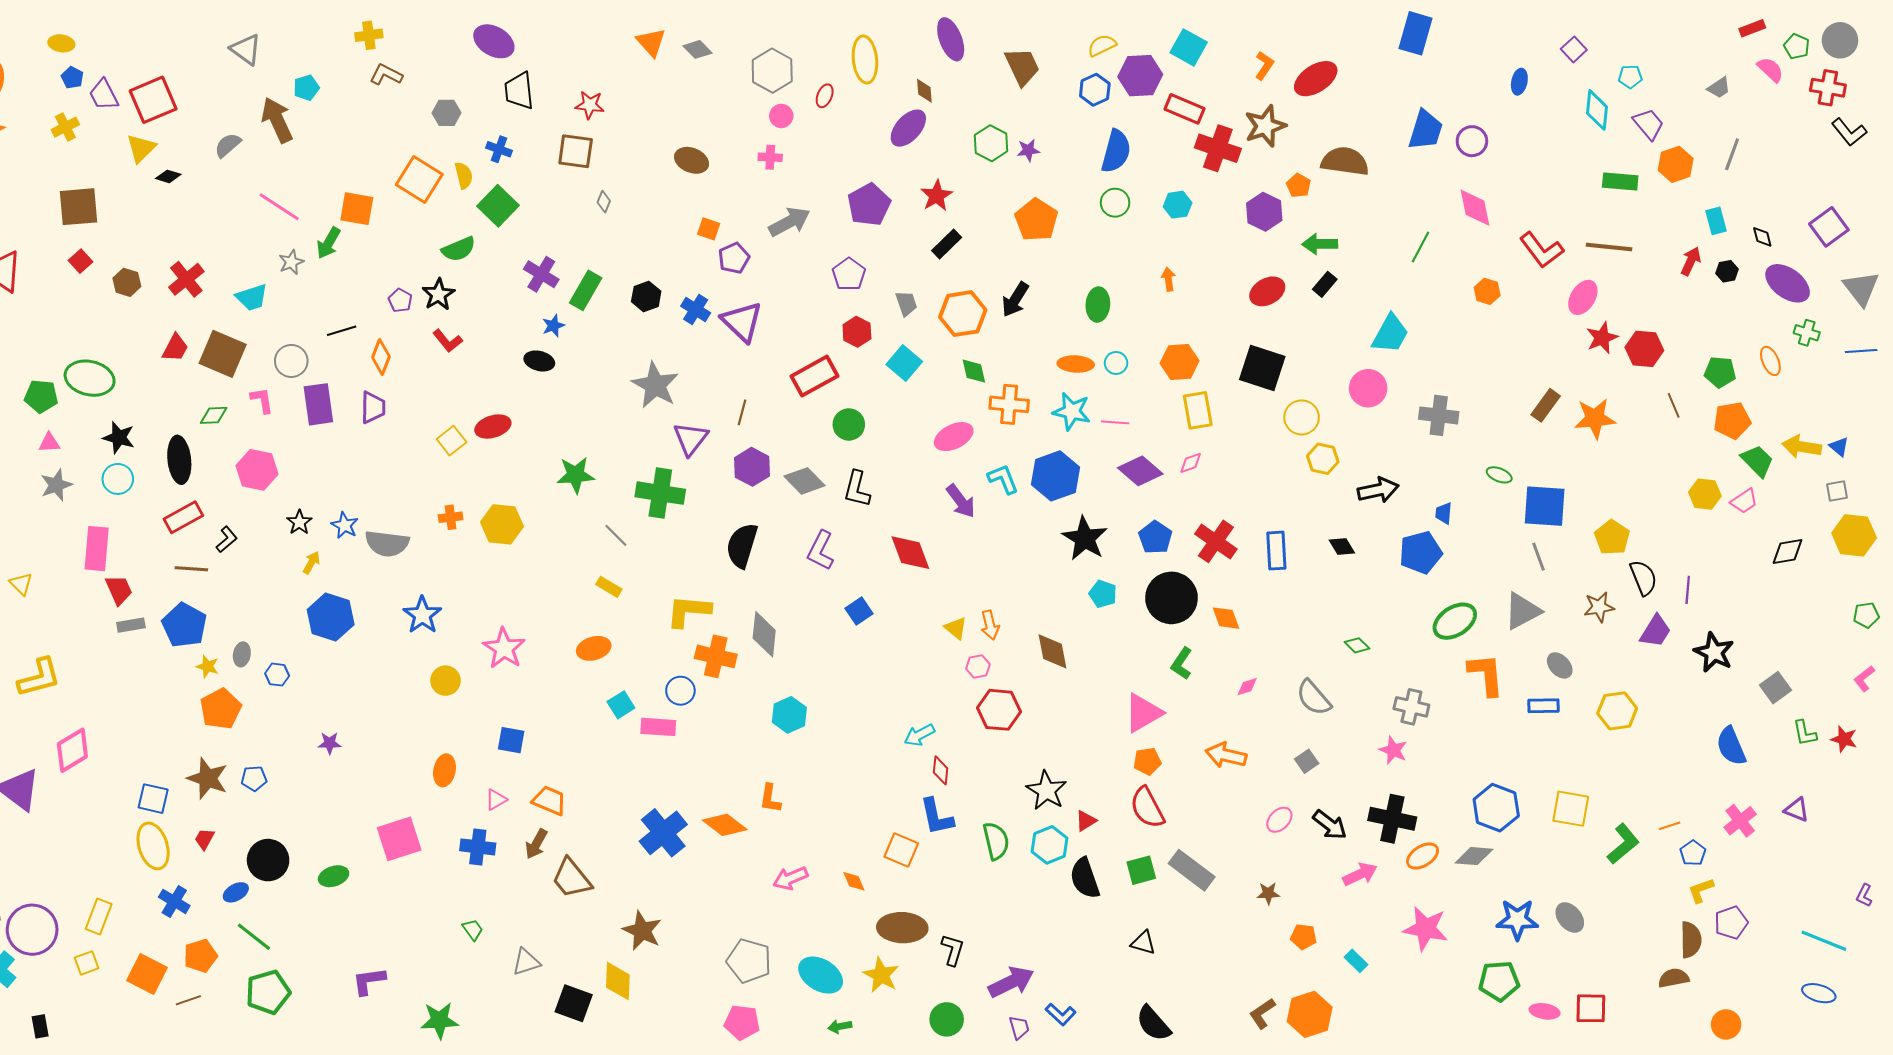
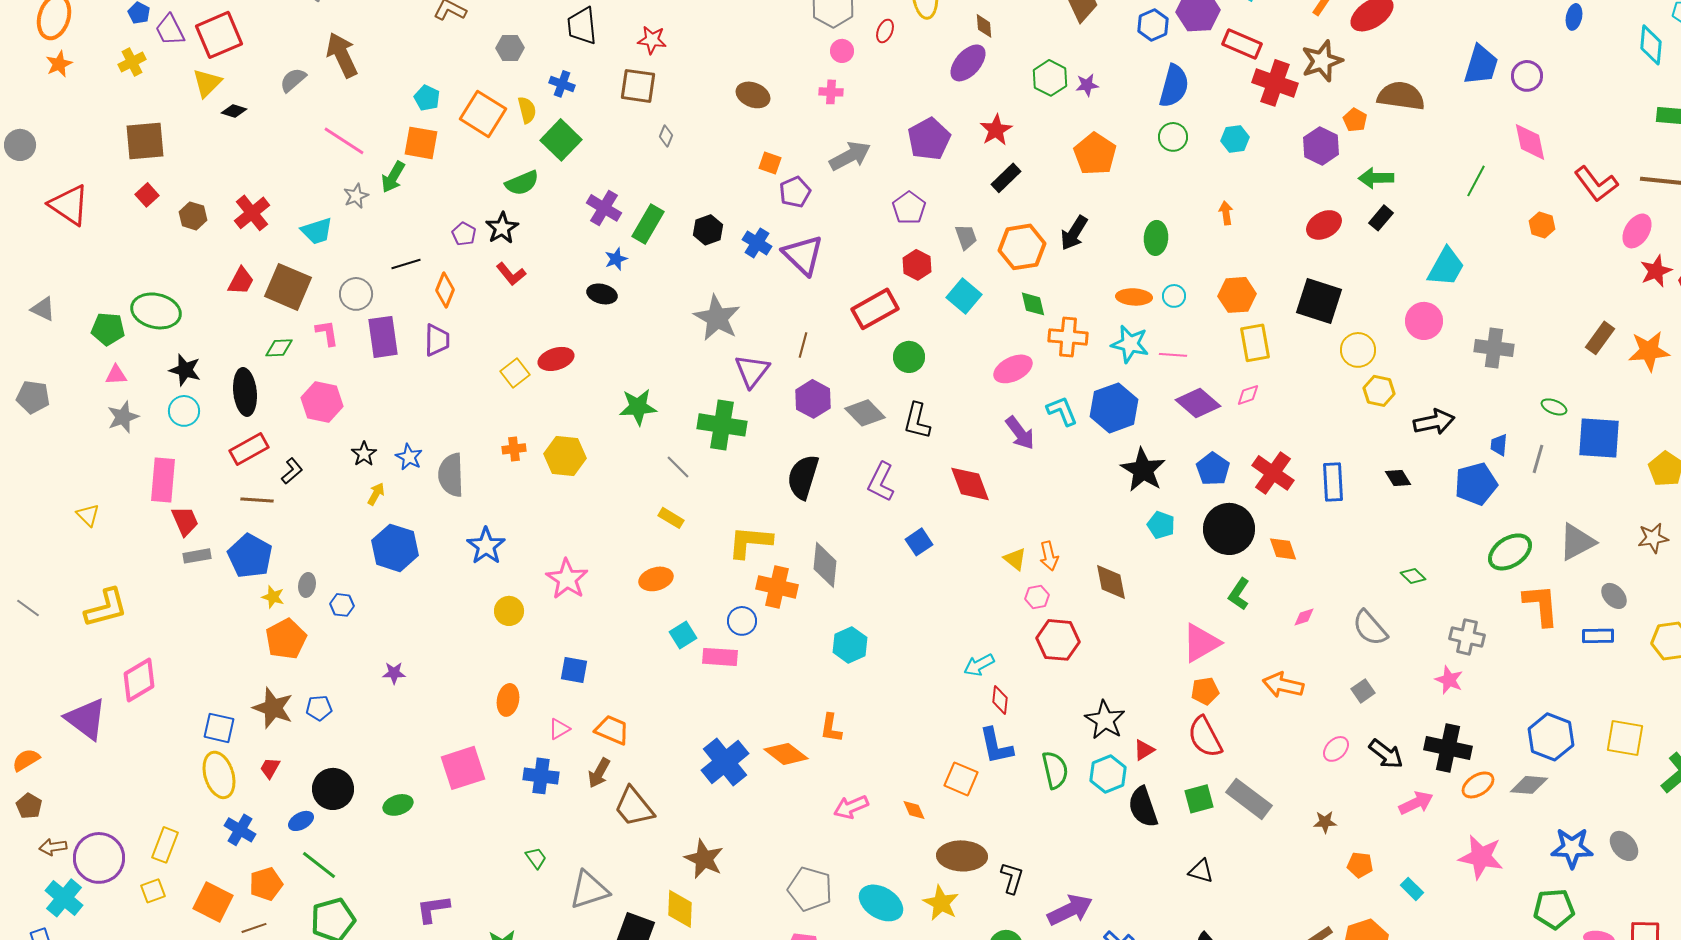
cyan pentagon: (306, 88) -> (427, 98), moved, turned -30
gray semicircle: (387, 543) -> (451, 475), turned 81
gray line: (1539, 557) -> (1538, 459), moved, turned 36
gray triangle: (526, 962) -> (589, 890), size x1.4

